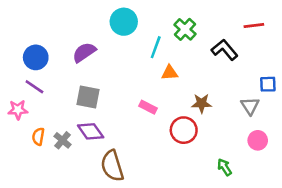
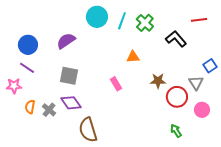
cyan line: (156, 47) -> (122, 21), moved
blue square: (268, 84) -> (210, 66), turned -32
pink rectangle: (148, 107) -> (116, 84), turned 32
red circle: (184, 130) -> (177, 97), moved

